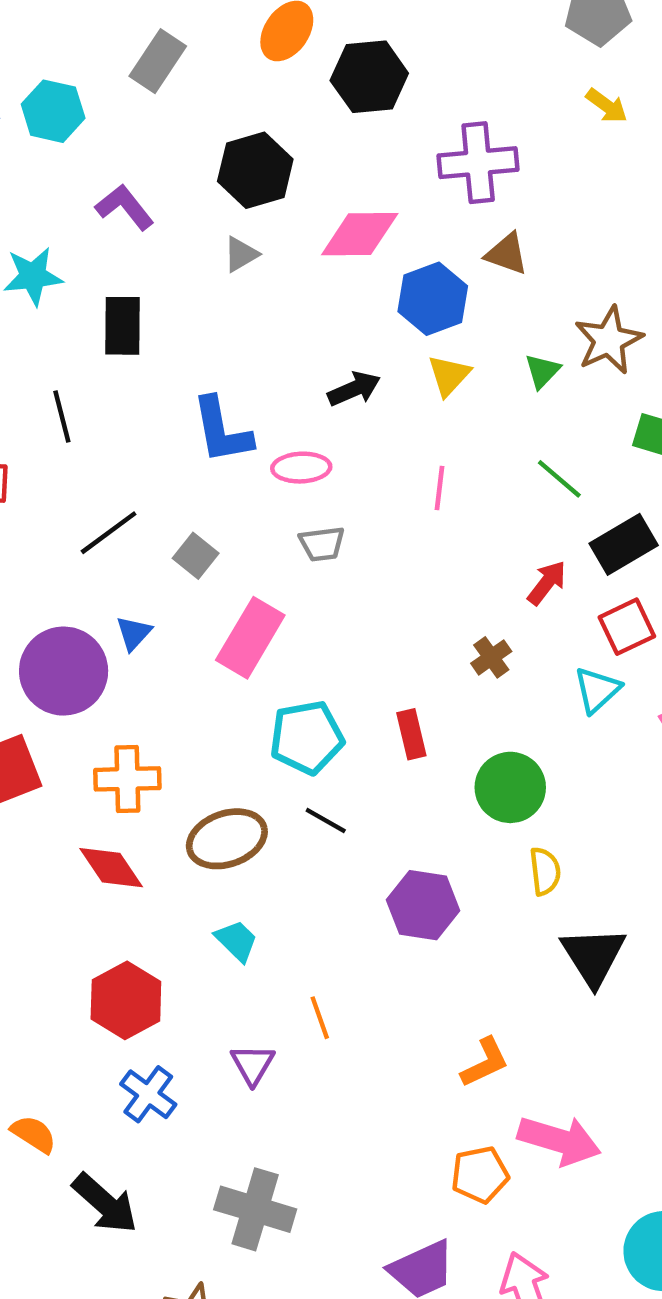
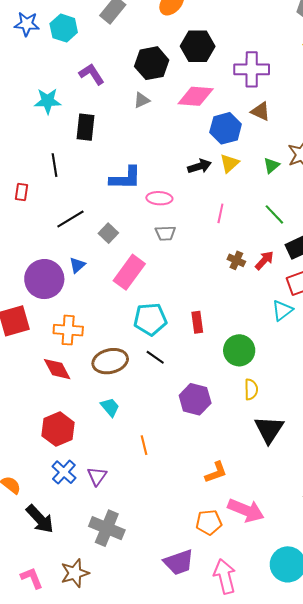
black hexagon: (369, 77) -> (198, 46), moved
black arrow: (354, 389) -> (199, 166), moved
blue L-shape: (222, 430) -> (125, 178), turned -84
brown cross: (491, 657) -> (236, 260), moved, turned -36
purple triangle: (253, 1064) -> (97, 476), moved

